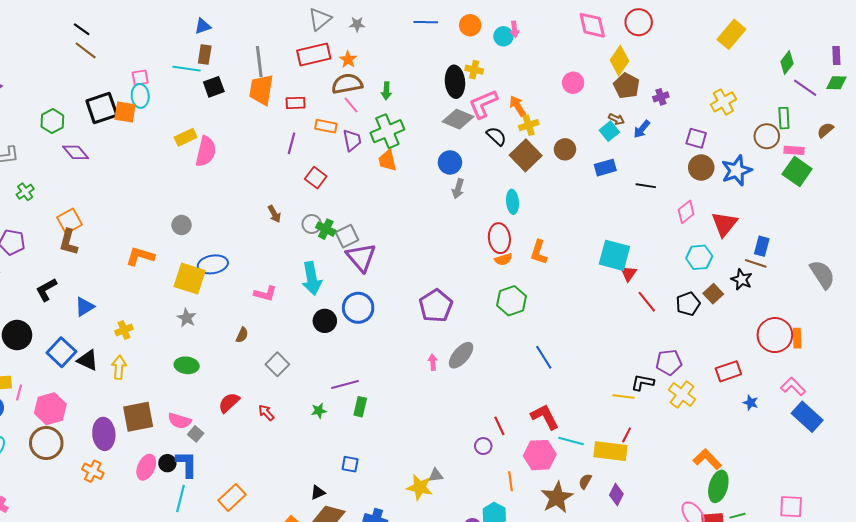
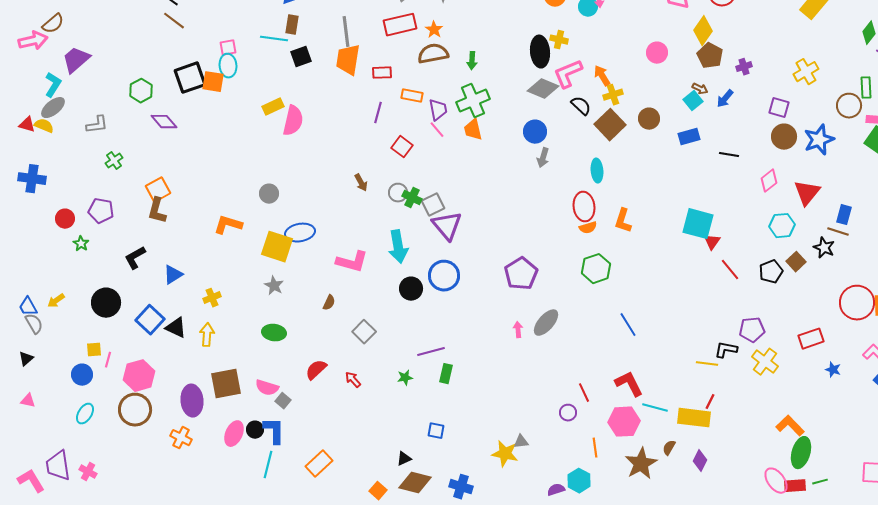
pink line: (351, 105) -> (437, 130), moved
pink L-shape: (265, 294) -> (352, 262), size x1.4

